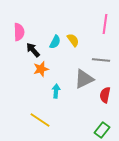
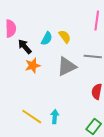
gray triangle: (84, 79) -> (67, 67), moved
cyan arrow: (56, 91) -> (55, 117), moved

